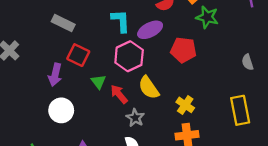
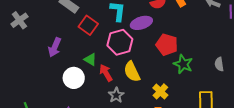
green star: (207, 17) -> (183, 64), moved
red square: (78, 55) -> (88, 25), moved
green triangle: (98, 82) -> (90, 59), turned -32
white circle: (61, 110) -> (74, 78), moved

